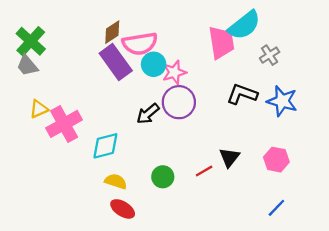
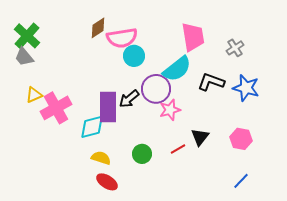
cyan semicircle: (244, 25) -> (177, 69), moved
purple rectangle: (116, 62) -> (108, 107), moved, turned 36
pink star: (174, 72) -> (170, 110), moved

